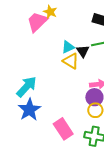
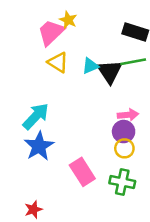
black triangle: (83, 51) -> (110, 72), size x1.5
yellow triangle: (71, 61) -> (58, 62), moved

